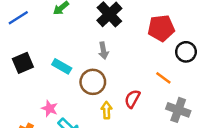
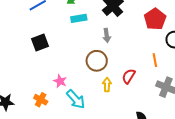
red pentagon: (161, 28) -> (155, 19), turned -30
cyan rectangle: (62, 66) -> (79, 18), moved, turned -42
orange line: (163, 78) -> (155, 60), turned 40

